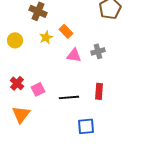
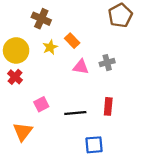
yellow circle: (15, 40) -> (16, 50), size x1.5
red cross: (17, 83) -> (15, 77), moved

